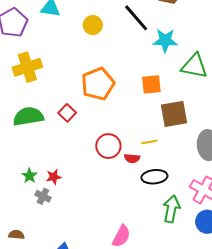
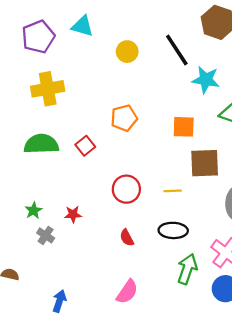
orange pentagon: (98, 84) -> (124, 118), size x0.7
red semicircle: (132, 158) -> (127, 238), moved, turned 49
red star: (54, 177) -> (73, 214), moved

